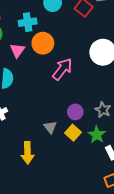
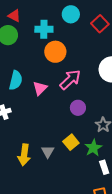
pink triangle: (17, 50) -> (40, 88), moved
purple circle: (75, 112) -> (78, 108), moved
gray triangle: (50, 127) -> (48, 152), moved

